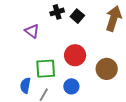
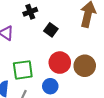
black square: (77, 16) -> (51, 30), moved
red circle: (75, 55) -> (60, 63), moved

